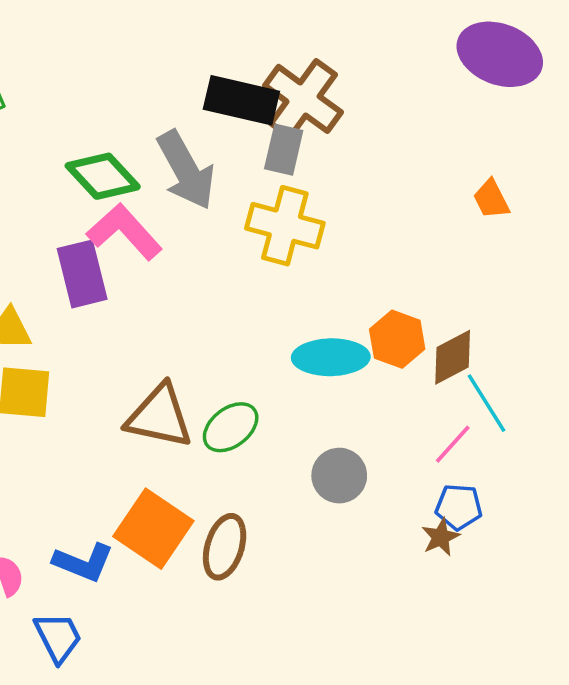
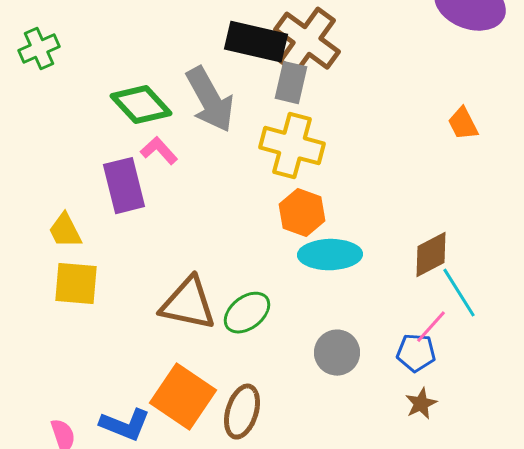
pink L-shape: (124, 232) -> (159, 151), size x0.6
orange hexagon: (397, 339) -> (302, 213), moved
blue pentagon: (459, 507) -> (416, 353), moved

